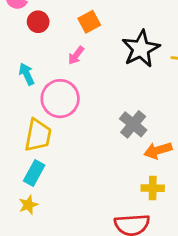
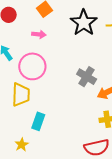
pink arrow: (76, 55) -> (39, 34), turned -112
cyan rectangle: (34, 173) -> (38, 121), moved

